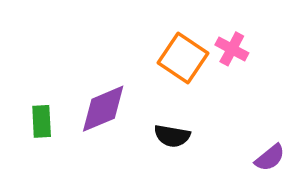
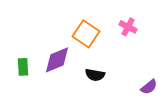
orange square: (183, 58) -> (86, 34), moved

